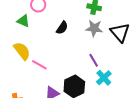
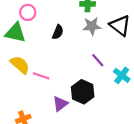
green triangle: (23, 21) -> (15, 33), size x1.5
cyan cross: (104, 78) -> (122, 75), moved

